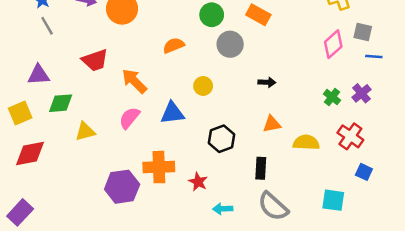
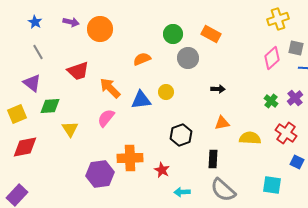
gray line: (47, 26) -> (38, 52), moved
purple triangle: (38, 75) -> (32, 83), turned 42
blue triangle: (172, 113) -> (141, 100), moved
yellow triangle: (85, 131) -> (70, 129), turned -48

